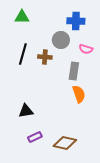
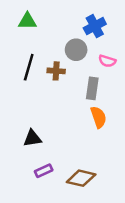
blue cross: (76, 21) -> (95, 26), turned -30

